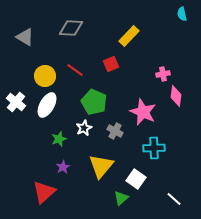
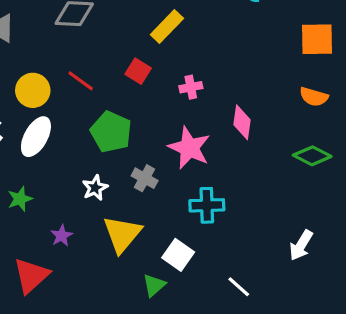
red square: (111, 64) -> (138, 71), turned -35
pink cross: (163, 74) -> (191, 87), moved
white star: (84, 128) -> (95, 188), moved
green star: (59, 139) -> (20, 199), moved

